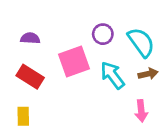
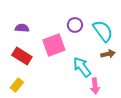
cyan arrow: (112, 75) -> (82, 67), moved
pink arrow: (141, 111) -> (95, 86), moved
yellow rectangle: (23, 116) -> (17, 85), turned 40

